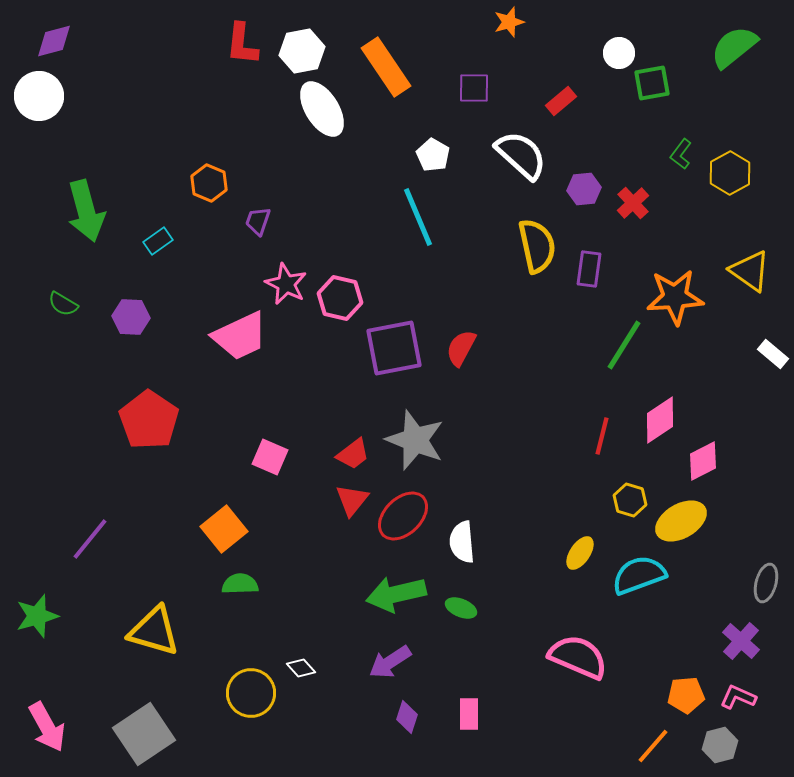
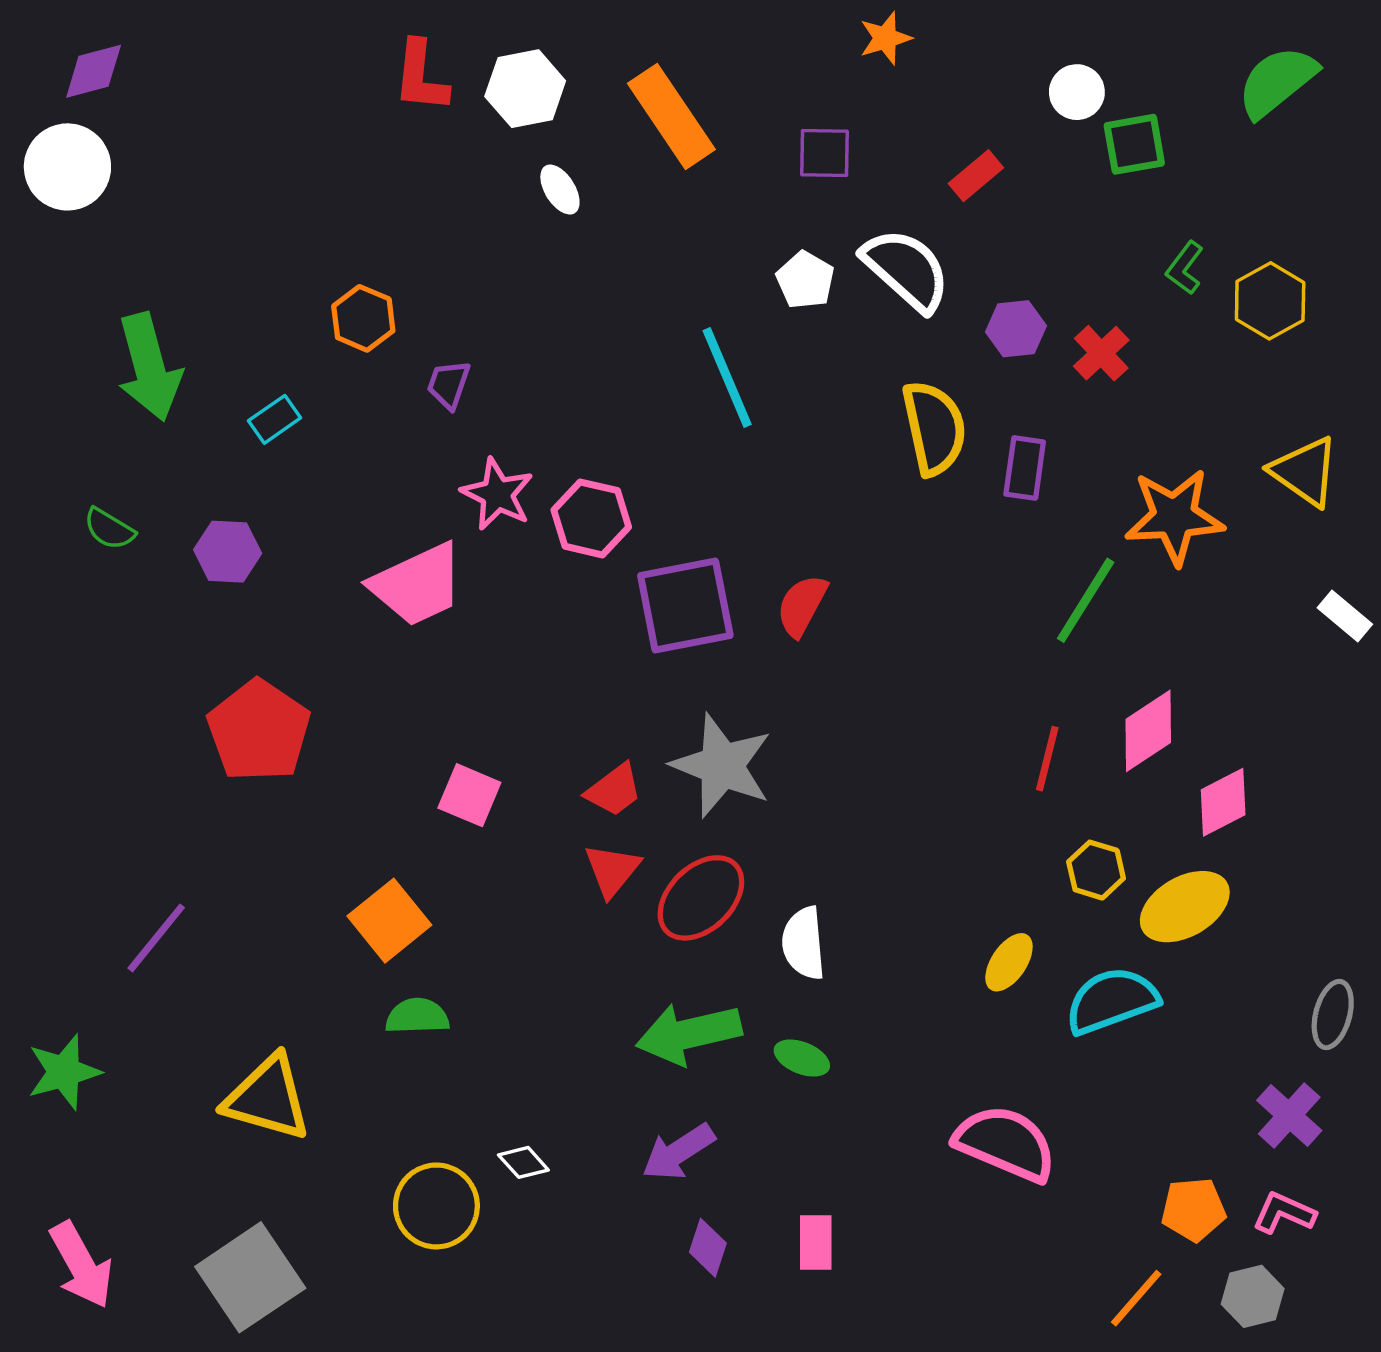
white ellipse: (322, 109) -> (560, 190), size x0.5
white pentagon: (433, 155) -> (805, 280), moved

